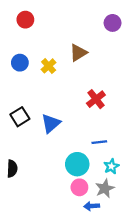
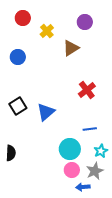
purple circle: (113, 23) -> (85, 22), moved
yellow cross: (49, 66) -> (47, 31), moved

